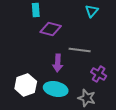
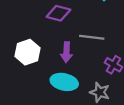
white hexagon: (26, 85) -> (28, 52), moved

